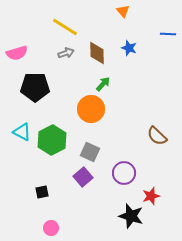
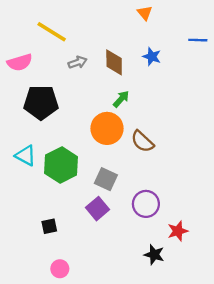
yellow line: (65, 27) -> (52, 32), moved
brown semicircle: (157, 136) -> (142, 141), moved
black star: (131, 216) -> (154, 255), size x0.7

